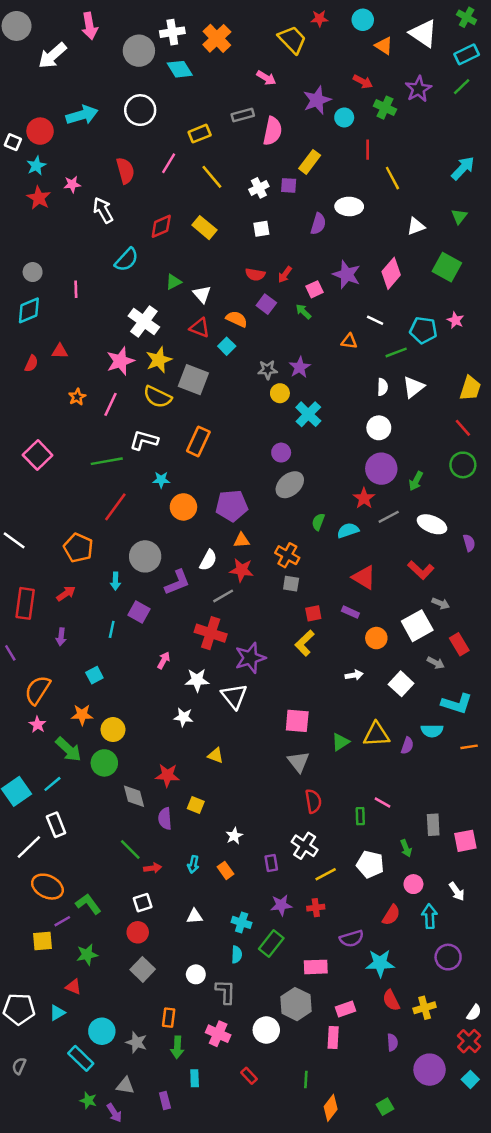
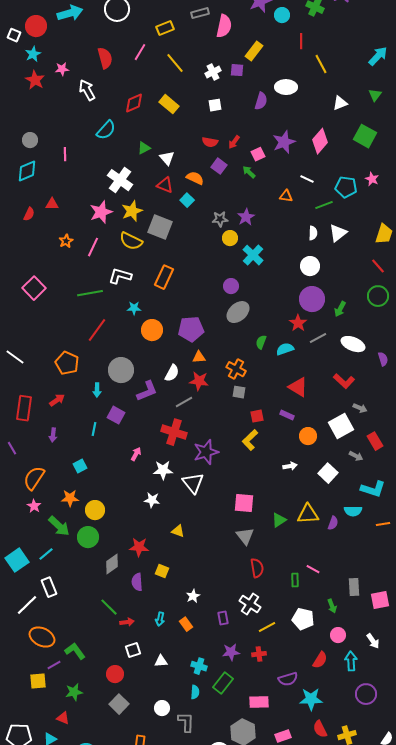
purple star: (347, 275) -> (284, 142), turned 30
gray diamond: (134, 796) -> (112, 564), turned 70
white square: (143, 903) -> (133, 650), moved

